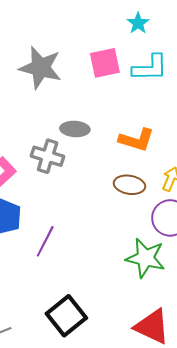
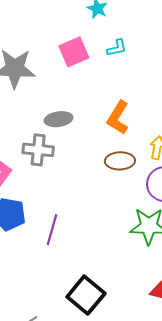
cyan L-shape: (150, 68) -> (117, 48), size x0.6
orange L-shape: (137, 140) -> (118, 118), turned 116

